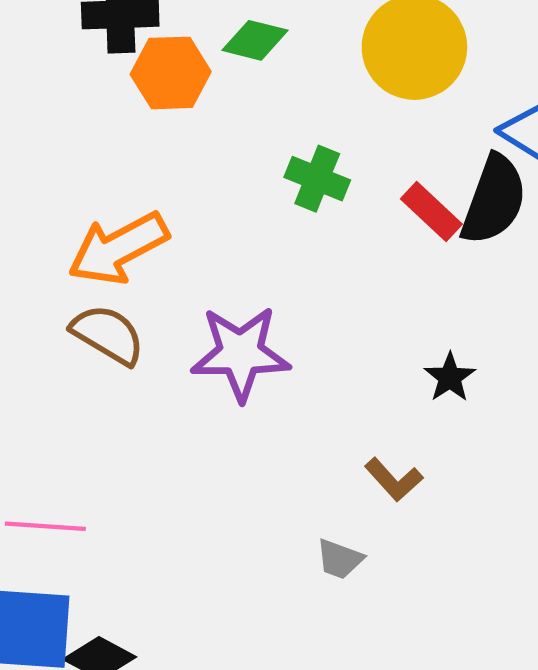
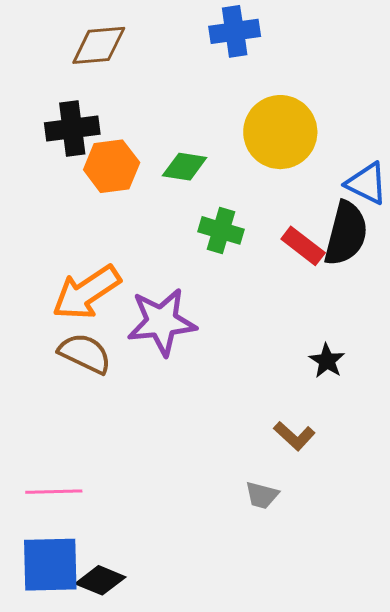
green diamond: (255, 40) -> (185, 167), moved
purple star: (240, 353) -> (162, 322), moved

